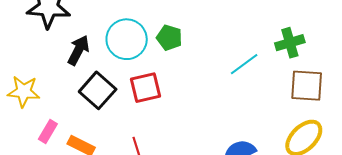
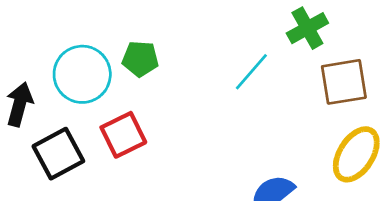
black square: (98, 90) -> (58, 154), turned 33

